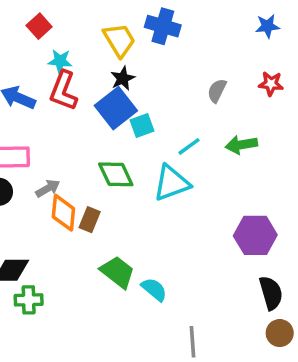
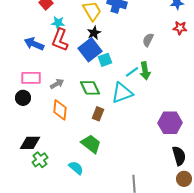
red star: (271, 84) -> (180, 28), moved
green arrow: (241, 145) -> (145, 71), moved, turned -90
gray arrow: (48, 188) -> (57, 84), moved
brown rectangle: (90, 220) -> (98, 114), moved
cyan semicircle: (154, 289) -> (76, 168), moved
green cross: (29, 300) -> (40, 160), turned -35

